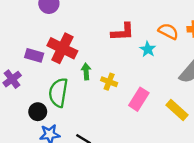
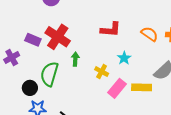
cyan star: (148, 49) -> (124, 58), moved
yellow cross: (109, 82) -> (102, 72), moved
yellow rectangle: (177, 110) -> (142, 87), moved, turned -48

